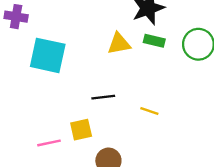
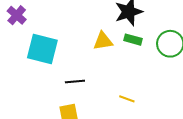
purple cross: (16, 17) -> (17, 15), turned 30
black line: (103, 97) -> (75, 81), moved

